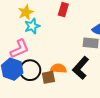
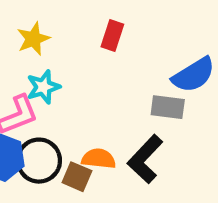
cyan star: (32, 26) -> (43, 87), moved
brown square: (48, 77) -> (77, 177), turned 32

